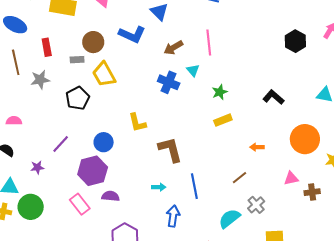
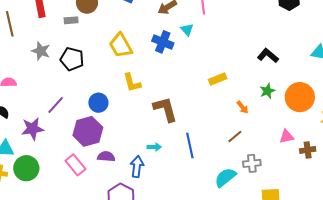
yellow trapezoid: (104, 74) -> (121, 45), moved
gray star: (40, 80) -> (41, 51), moved, turned 30
green star: (220, 92) -> (267, 91), moved
black pentagon: (78, 98) -> (72, 59), turned -30
orange arrow: (257, 147) -> (243, 107), moved, turned -128
purple star: (37, 167) -> (33, 129), size x1.6
gray cross: (256, 205) -> (252, 163), turned 36
blue arrow: (173, 216) -> (137, 166), moved

